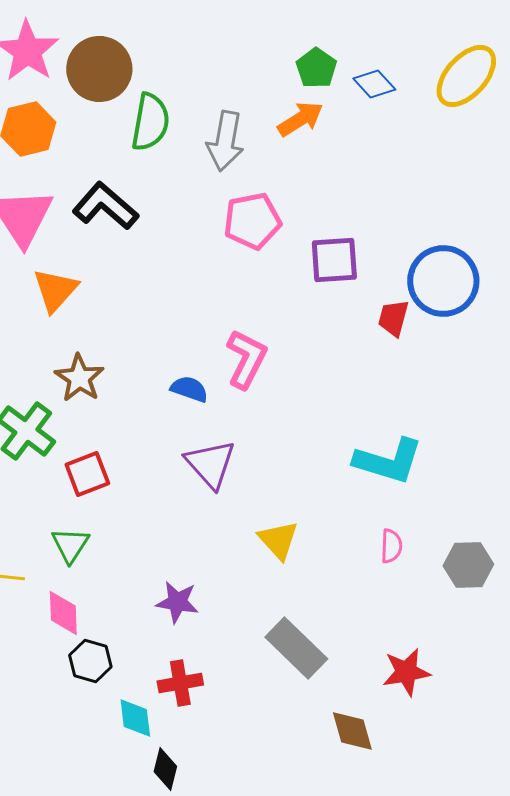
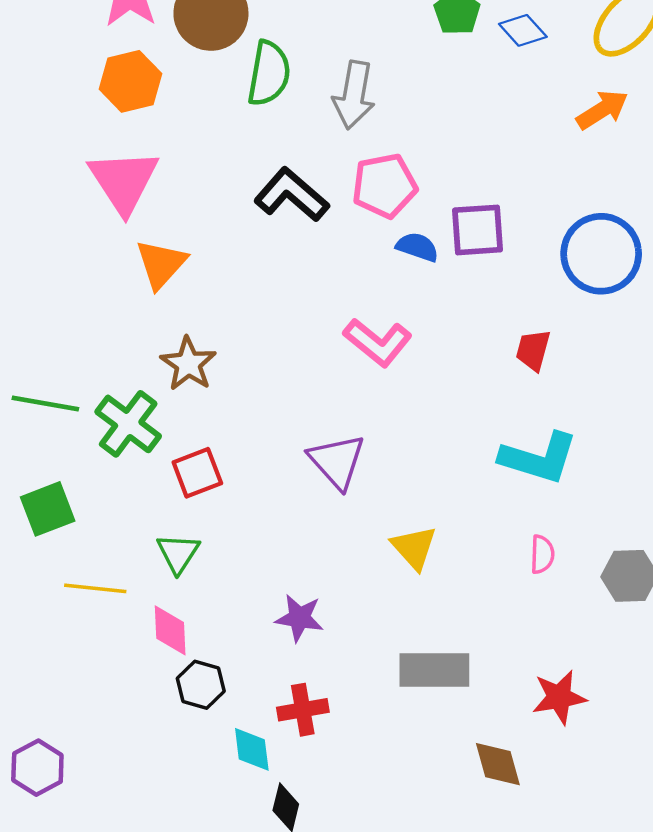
orange arrow: (300, 119) -> (602, 110), moved
black L-shape: (105, 206) -> (291, 195), moved
red trapezoid: (393, 318) -> (533, 350), moved
pink L-shape: (246, 359) -> (378, 342), turned 102
blue semicircle: (189, 389) -> (417, 247), moved
gray rectangle: (296, 648) -> (434, 670), turned -44

